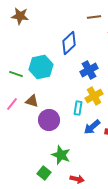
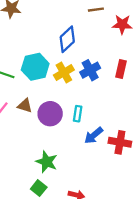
yellow cross: (94, 96) -> (64, 72), moved
purple circle: (49, 120) -> (50, 114), moved
green star: (61, 155) -> (47, 162), moved

